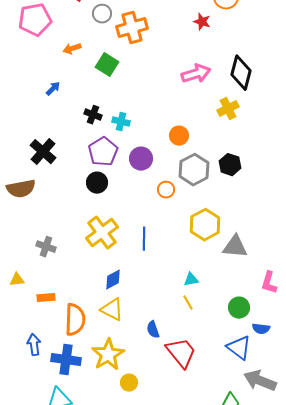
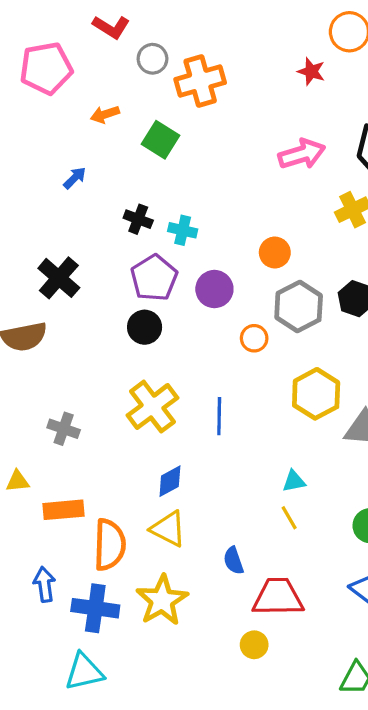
orange rectangle: (46, 298) -> (64, 510), size x1.4
red trapezoid: (181, 353) -> (278, 597), turned -52
yellow circle: (129, 383) -> (254, 645), moved

